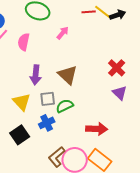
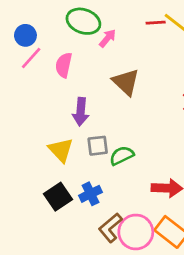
pink arrow: (63, 33) -> (108, 38), moved
brown triangle: (68, 75) -> (126, 82), moved
blue cross: (47, 123) -> (91, 194), moved

